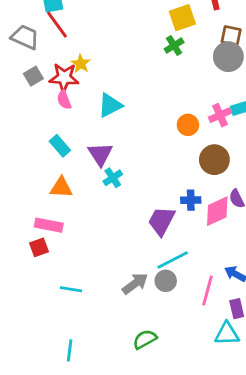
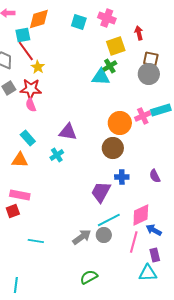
yellow star: (81, 64) -> (38, 67), moved
cyan triangle: (110, 105) -> (101, 77), moved, turned 30
orange circle: (188, 125) -> (120, 123), size x1.5
purple triangle: (100, 154) -> (68, 132), moved, turned -48
brown circle: (214, 160) -> (113, 148), moved
cyan cross: (113, 178) -> (57, 155), moved
orange triangle: (61, 188) -> (20, 160), moved
pink diamond: (217, 211) -> (141, 215), moved
cyan line: (70, 350) -> (16, 285), moved

